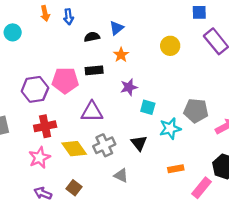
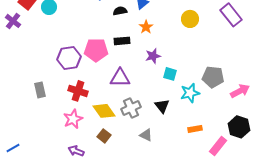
red cross: (45, 126) -> (78, 91), turned 30
brown square: (74, 188) -> (104, 136), moved

